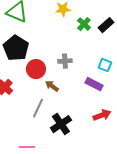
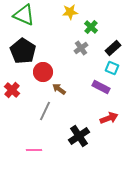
black rectangle: (106, 25) -> (113, 48), moved
gray cross: (65, 61) -> (81, 48), moved, turned -32
black cross: (61, 124) -> (79, 136), moved

